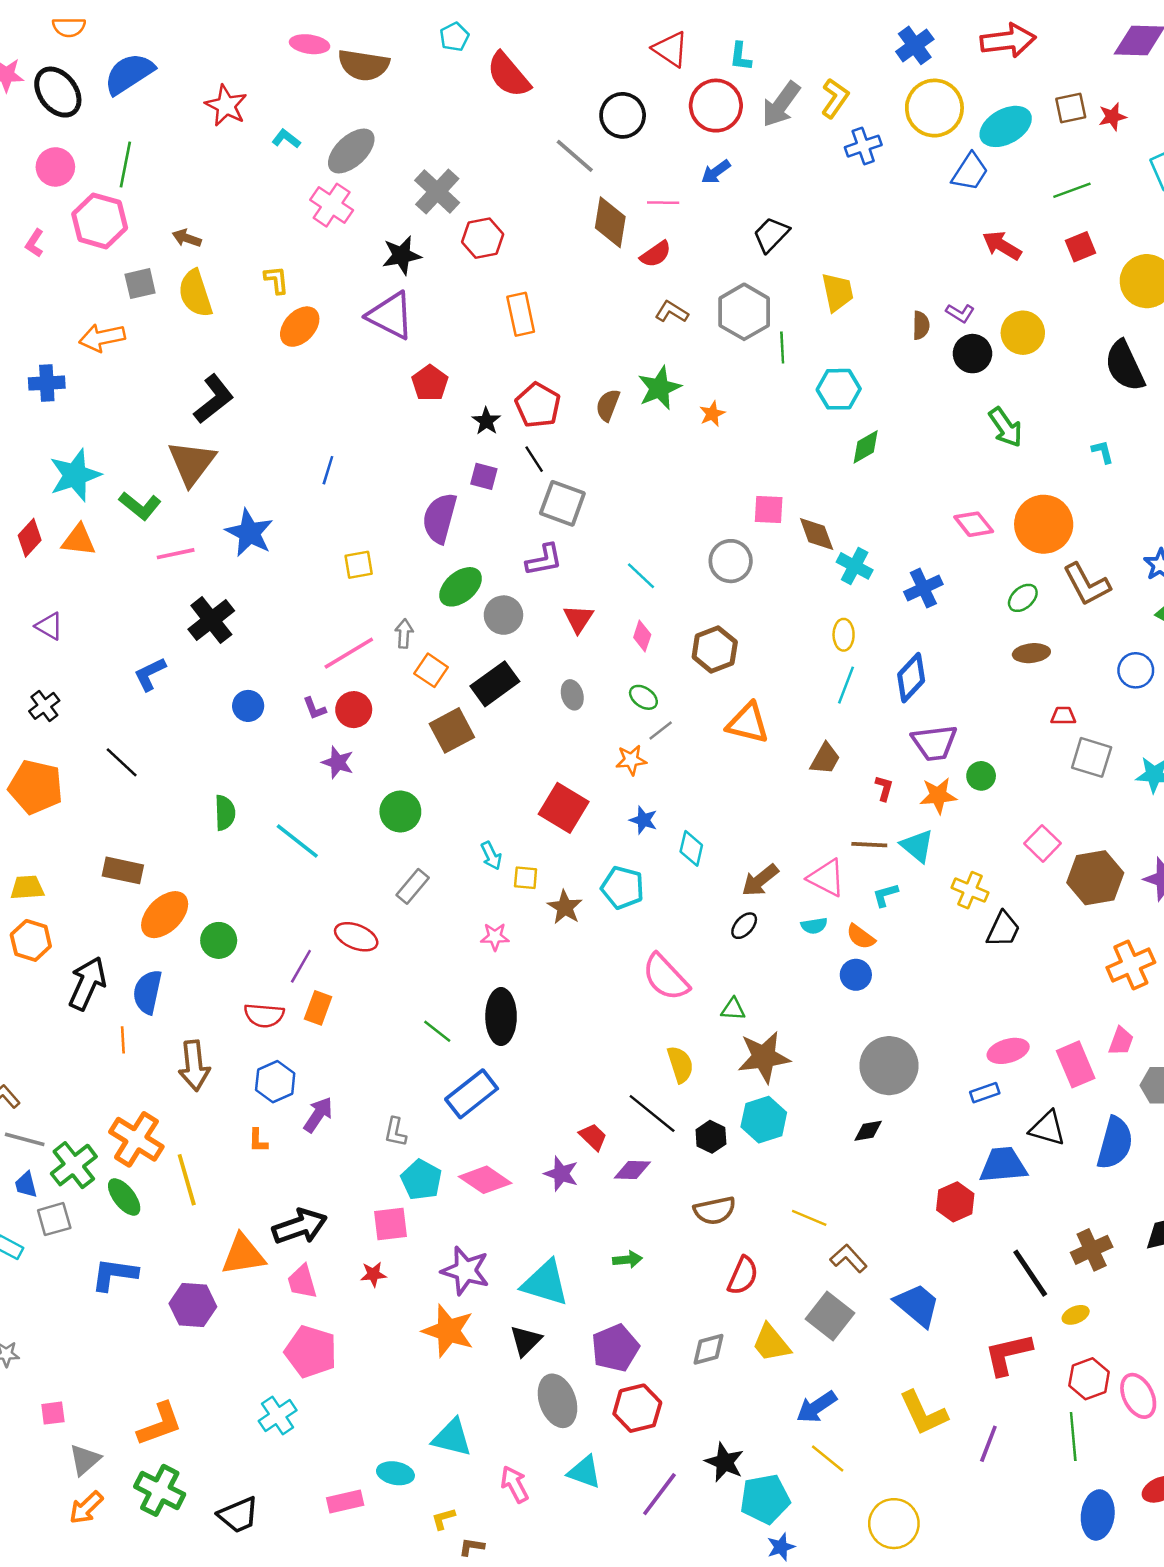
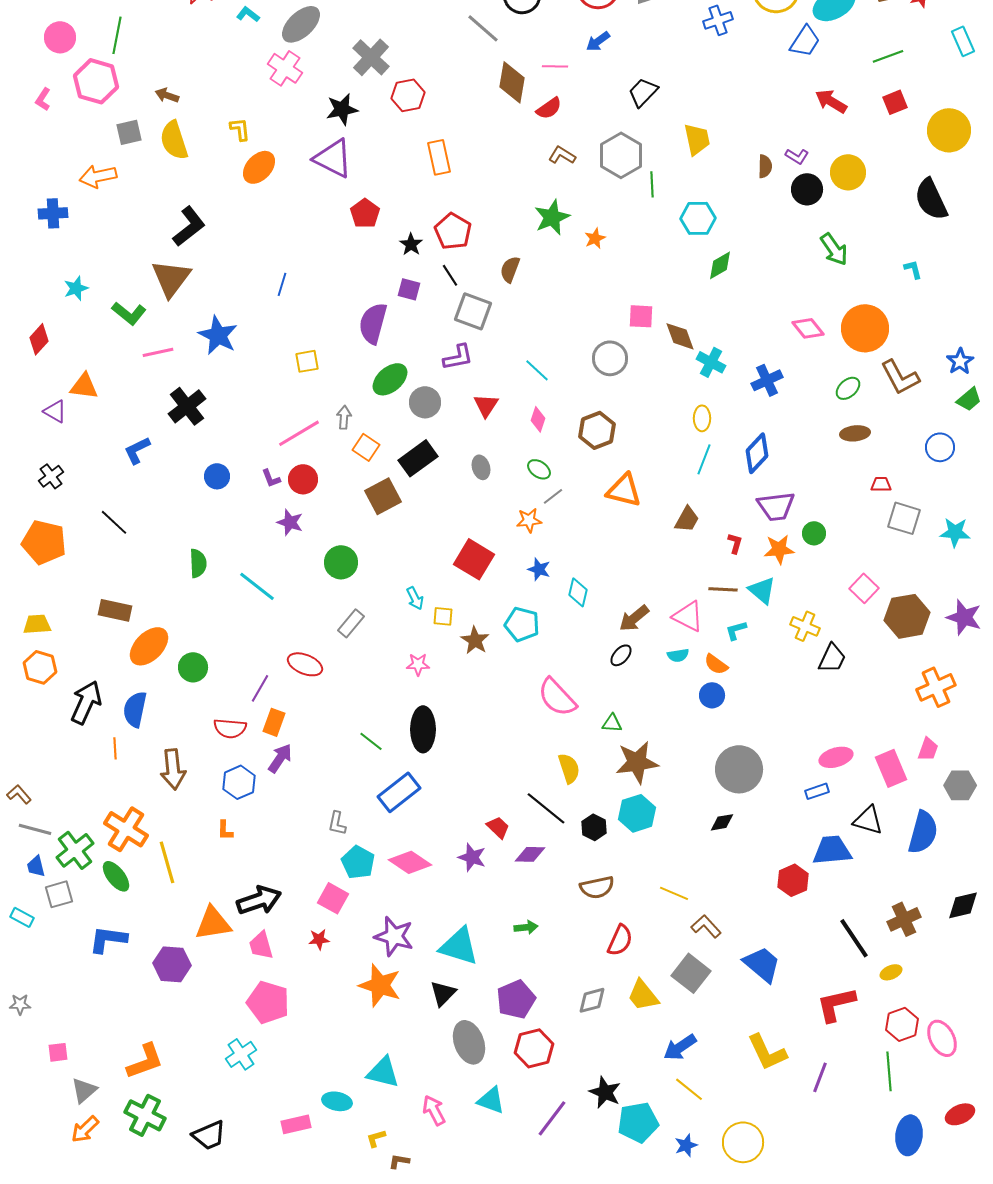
brown semicircle: (608, 405) -> (510, 269), moved
cyan star: (75, 475) -> (76, 288), size x0.6
orange triangle: (79, 540) -> (84, 386), moved
purple arrow: (318, 1115) -> (280, 758), moved
pink square: (391, 1224) -> (333, 898), turned 36
blue star: (781, 1547) -> (686, 1145), moved

